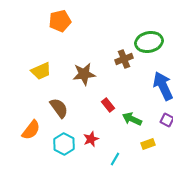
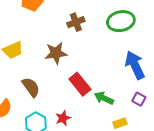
brown cross: (124, 59) -> (76, 22), moved
red rectangle: (108, 105) -> (80, 84), size x1.6

